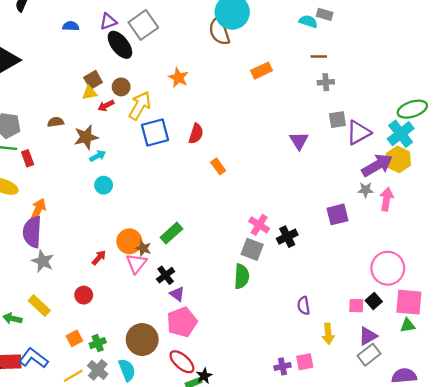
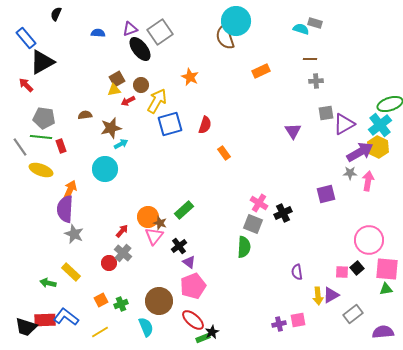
cyan circle: (104, 185) -> (105, 169), moved, size x1.6
purple triangle: (368, 336) -> (331, 295), moved
gray cross: (98, 370) -> (123, 253), moved

